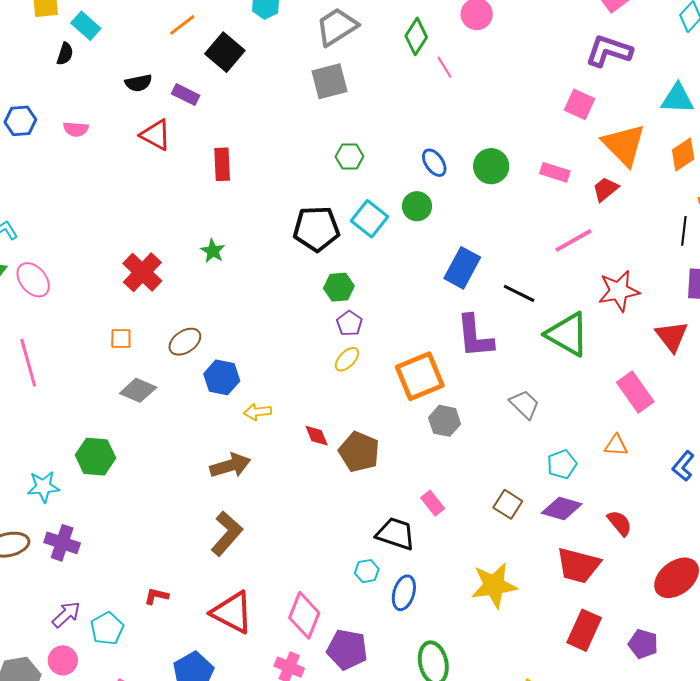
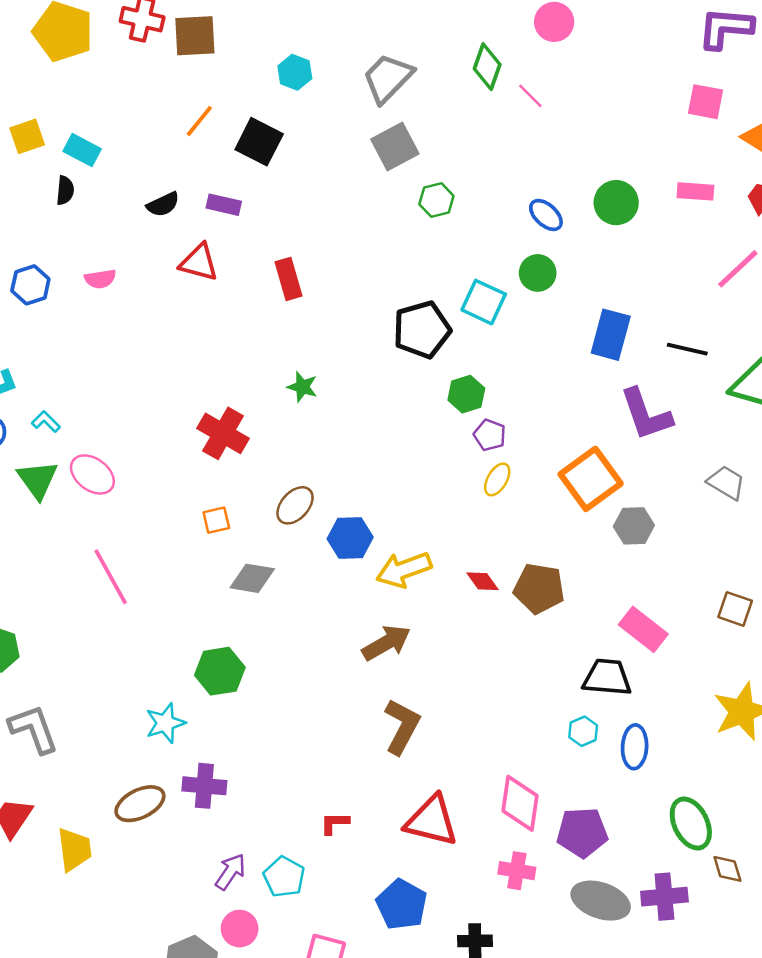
green hexagon: (349, 157) -> (436, 200), moved
yellow arrow: (258, 412) -> (404, 570), size x1.6
pink rectangle: (433, 503) -> (643, 629), size x1.5

